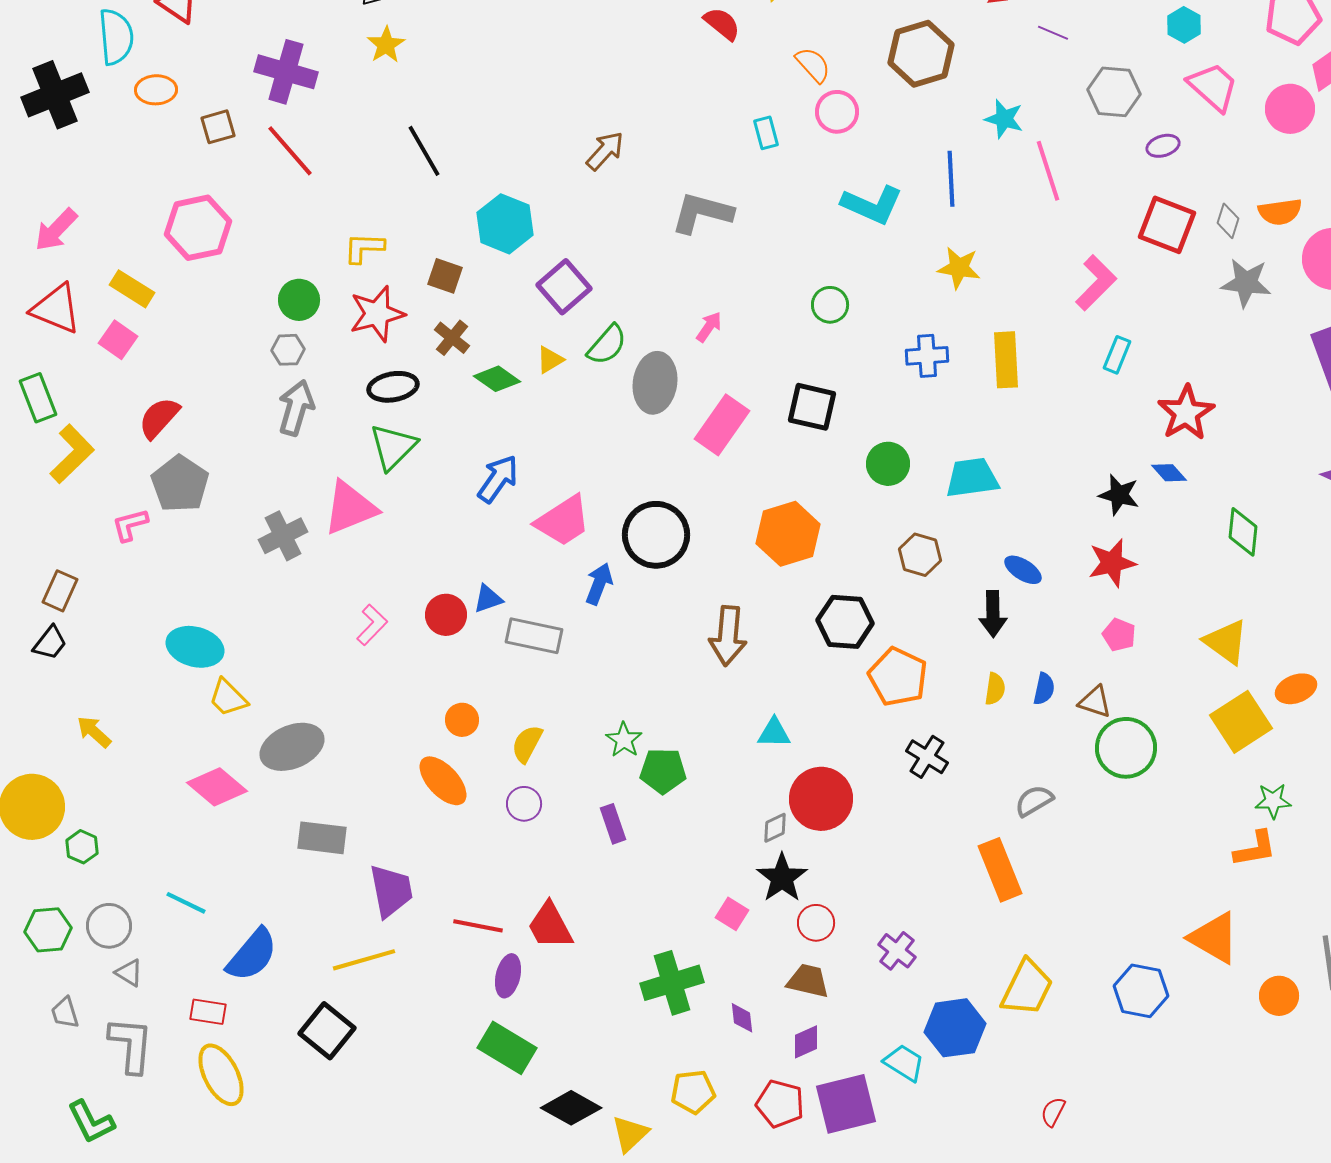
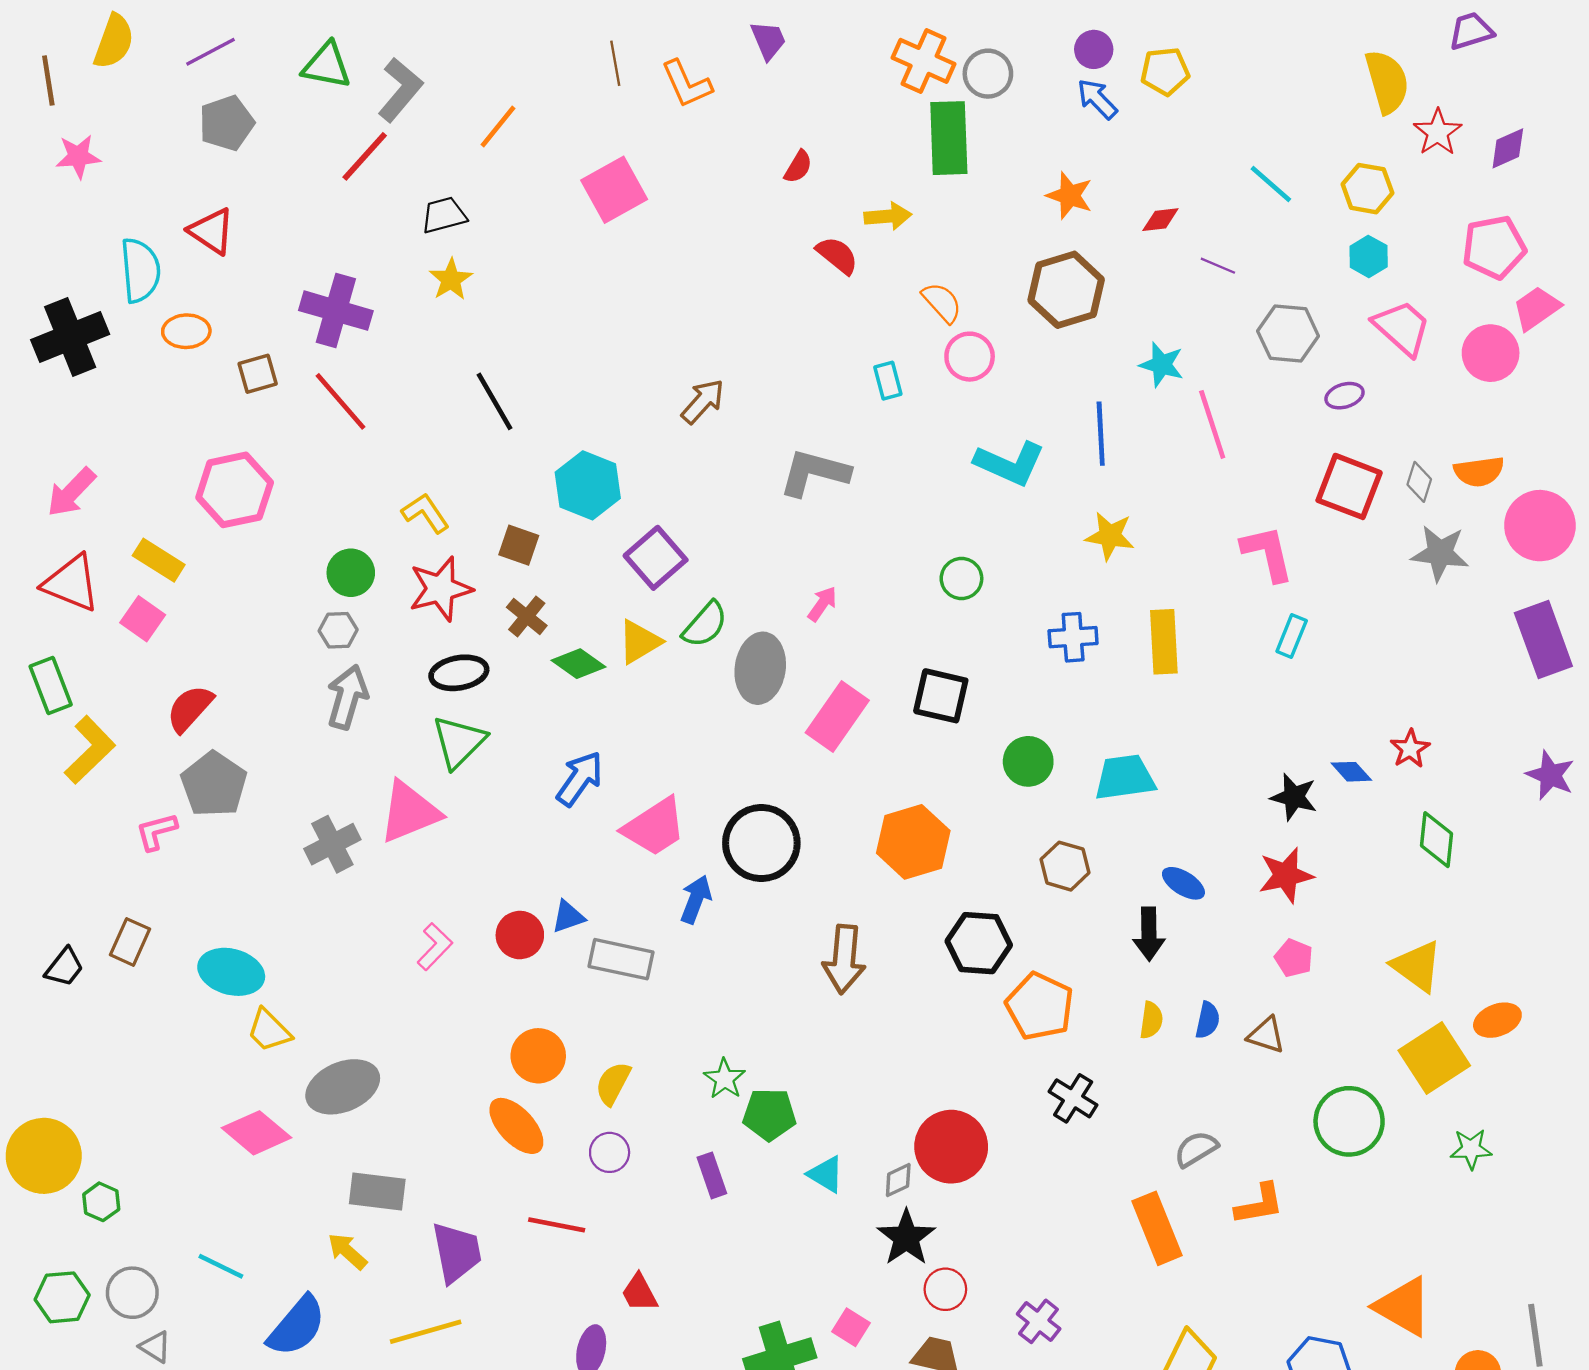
yellow L-shape: (364, 248) -> (426, 513), turned 54
pink L-shape: (1096, 283) -> (1267, 553), turned -58
yellow triangle: (550, 360) -> (639, 642), size x1.4
red star: (1186, 413) -> (1410, 749), moved, size x0.6
brown rectangle: (60, 591) -> (130, 942), moved
orange circle: (462, 720) -> (538, 1056), size x1.4
yellow arrow: (94, 732) -> (347, 1251), moved
cyan triangle: (774, 733) -> (826, 1174), moved, turned 30
green circle: (1126, 748) -> (1349, 1121), moved
orange L-shape: (1255, 849) -> (1259, 1204), moved
pink square: (732, 914) -> (851, 1327), moved
red line: (478, 926) -> (557, 1225), moved
red trapezoid: (550, 926) -> (639, 1293), size x0.7

